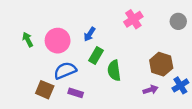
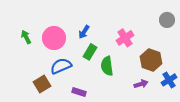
pink cross: (133, 19) -> (125, 38), moved
brown square: (45, 90) -> (42, 84), turned 36
purple rectangle: (76, 93) -> (79, 92), moved

